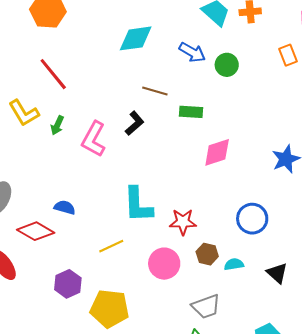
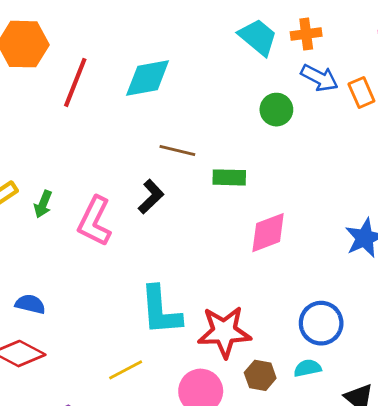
blue arrow: (192, 52) -> (319, 78), moved
red line: (53, 74) -> (75, 82), moved, turned 63
blue semicircle: (65, 207) -> (30, 304), moved
red star: (183, 222) -> (224, 332), size x1.4
cyan semicircle: (234, 264) -> (308, 368), moved

